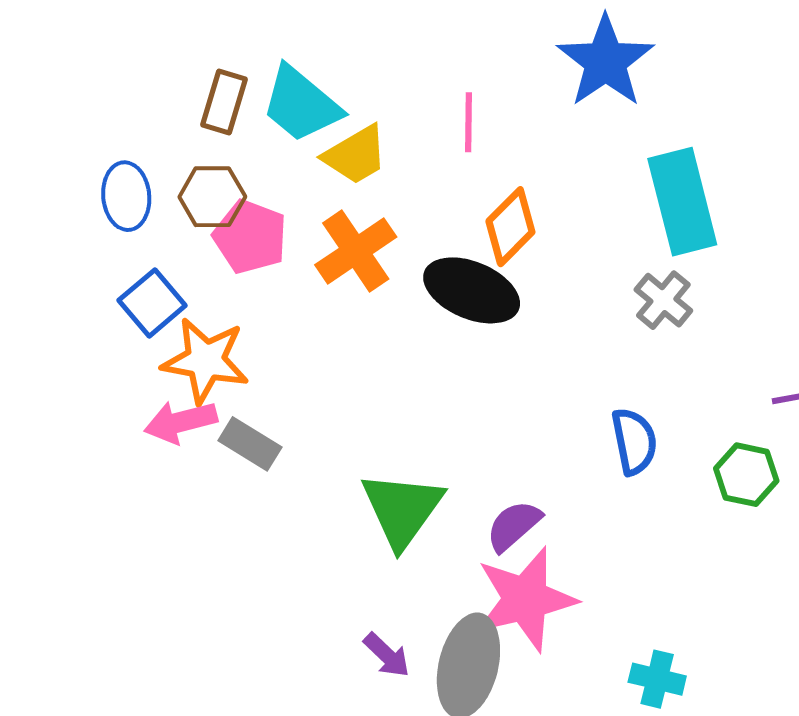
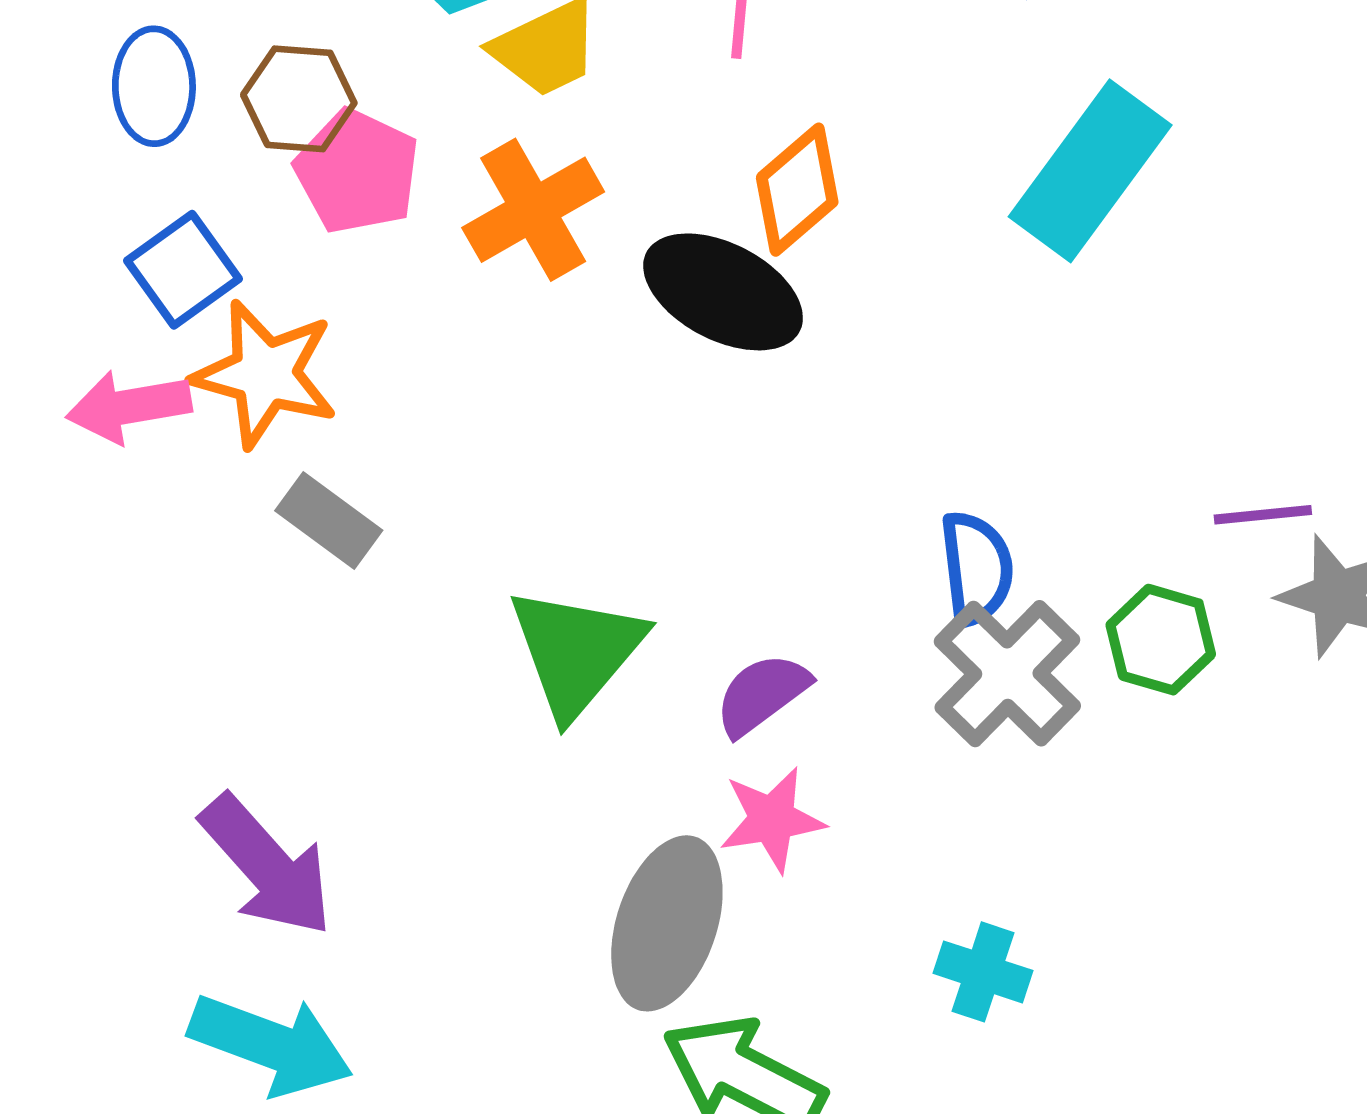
cyan rectangle: (682, 202) -> (1090, 171), turned 46
gray cross: (663, 300) -> (1007, 674), moved, size x1.5
pink arrow: (181, 422) -> (129, 407), moved
pink star: (525, 599) -> (772, 819), size x0.6
purple arrow: (387, 655) -> (267, 866), moved, size x1.8

